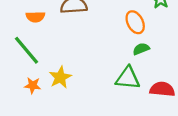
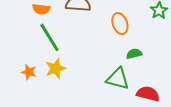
orange ellipse: (135, 22) -> (120, 24), moved
green line: (26, 50) -> (50, 37), moved

